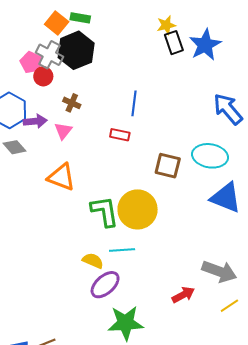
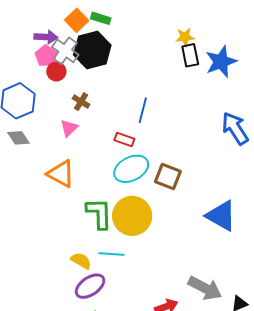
purple arrow: (35, 121) -> (46, 37), moved
cyan ellipse: (210, 156) -> (131, 169), moved, turned -44

